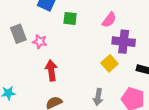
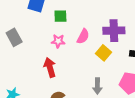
pink semicircle: (109, 20) -> (83, 36), moved
pink star: (40, 41) -> (58, 41), moved

